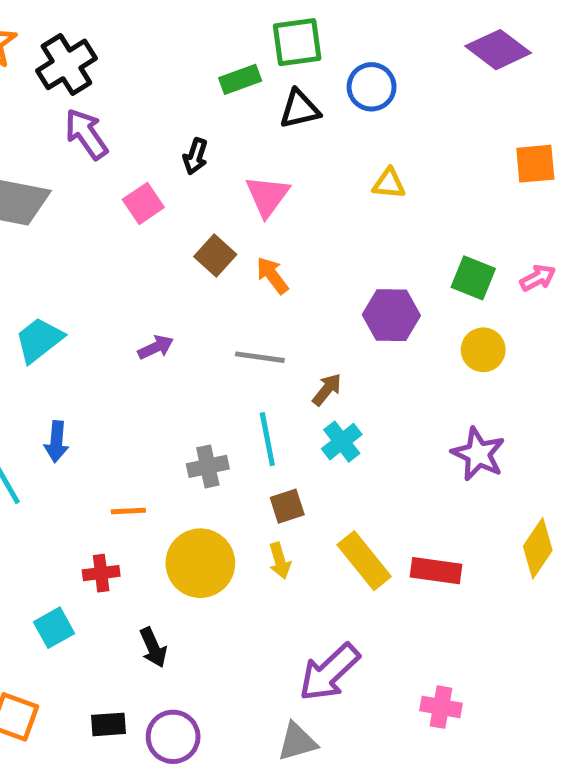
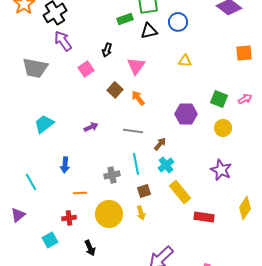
blue arrow: (56, 442) -> (65, 165), moved
yellow rectangle: (364, 561) -> (180, 192), moved

